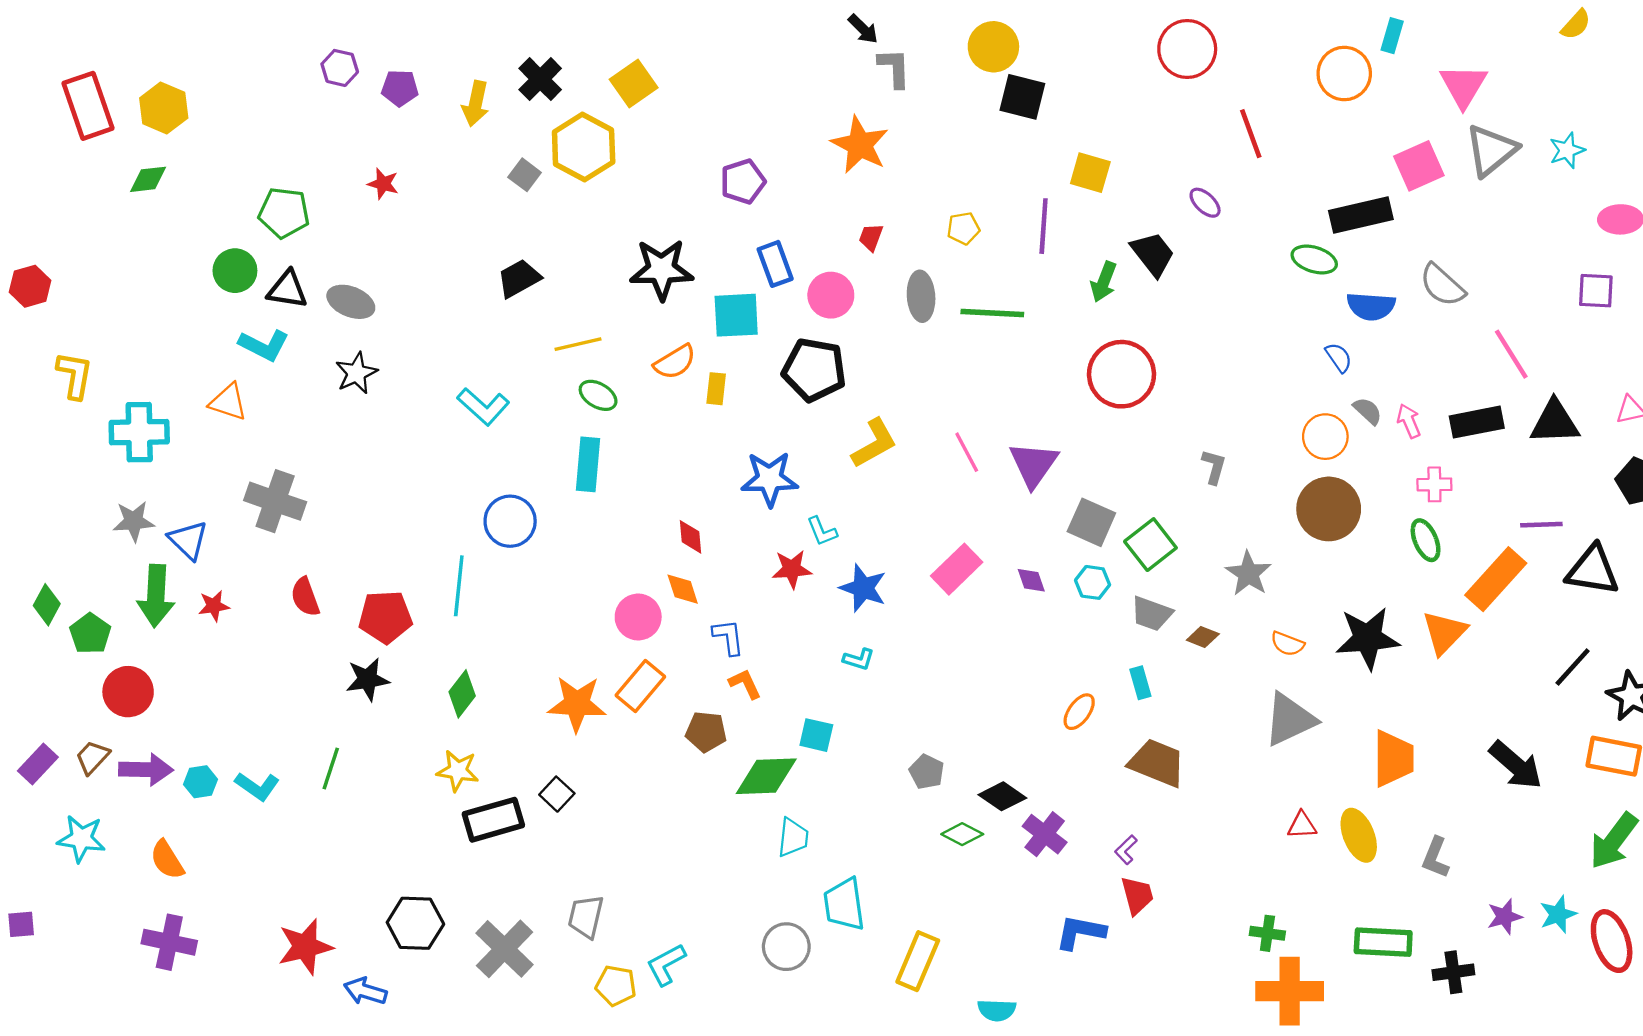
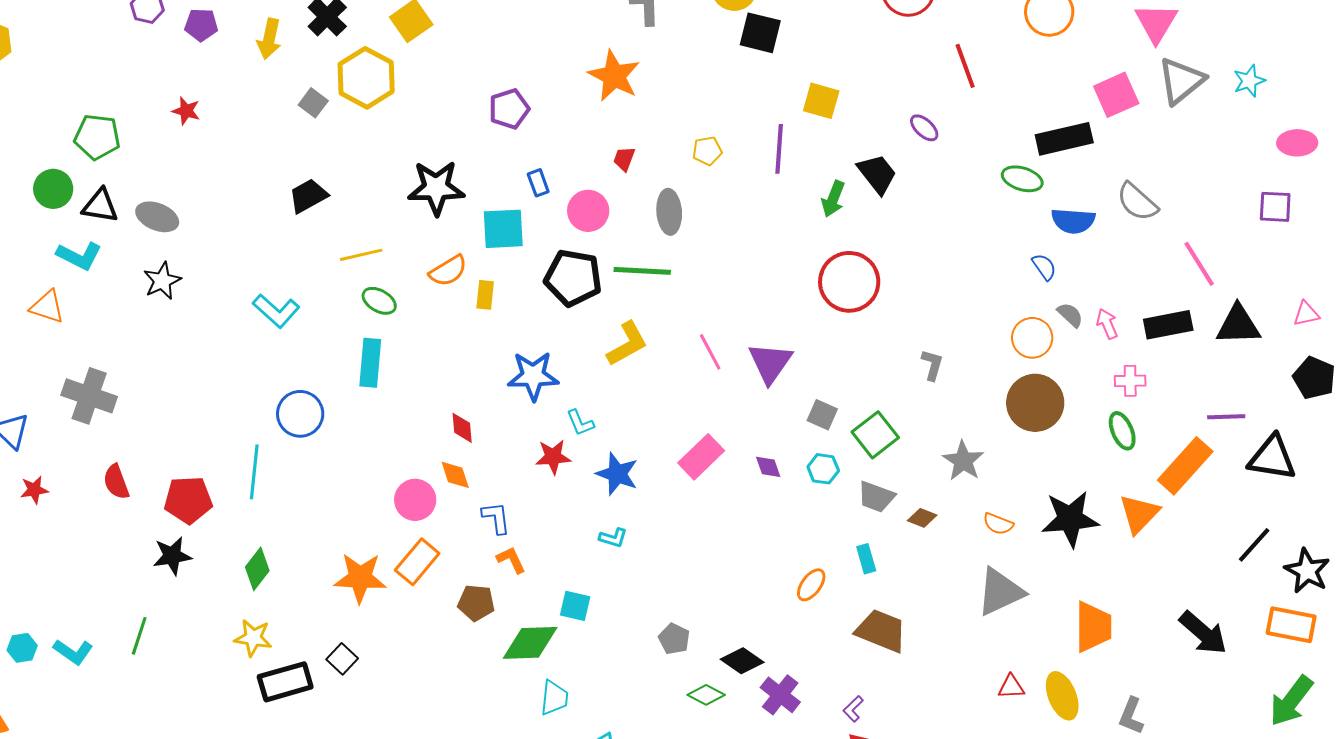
blue rectangle: (775, 264) -> (538, 183), size x0.7
green line: (992, 313) -> (642, 271), moved
gray square: (1091, 522) -> (822, 415), size x0.7

